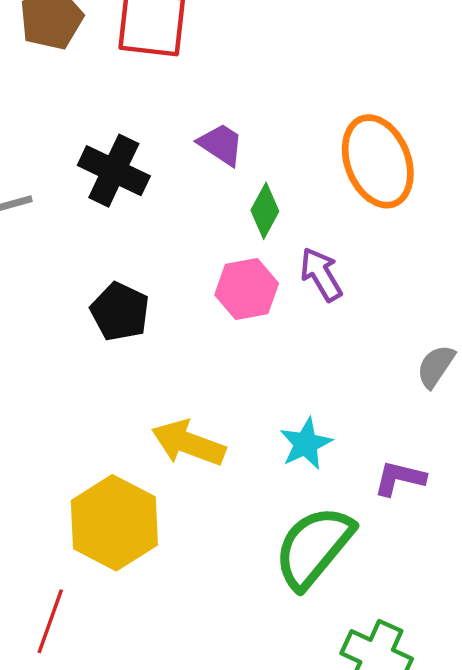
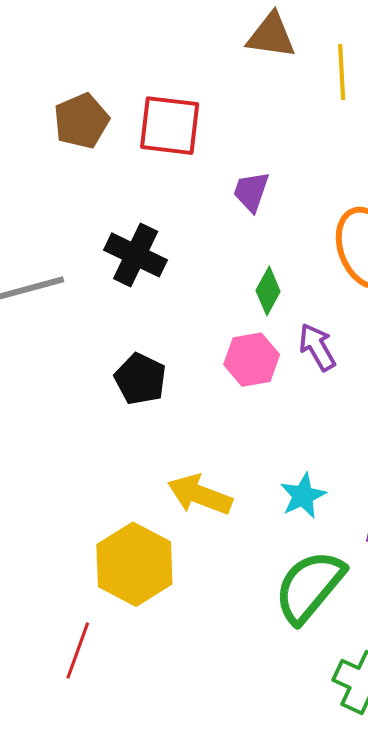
purple trapezoid: (221, 144) -> (251, 191), moved, turned -105

